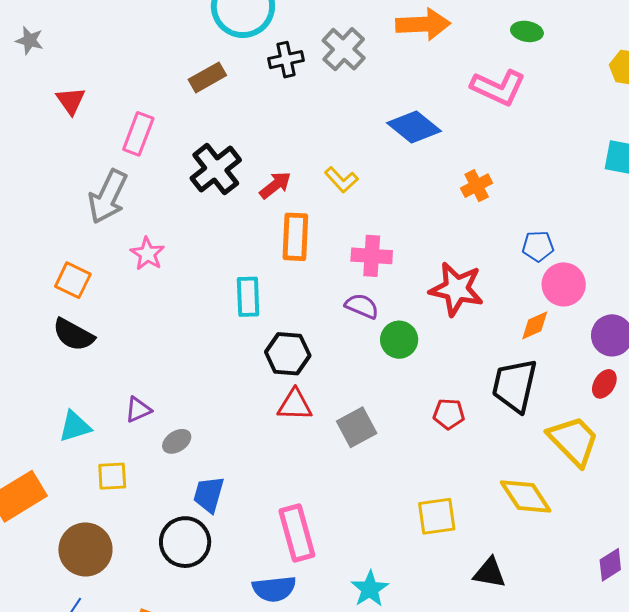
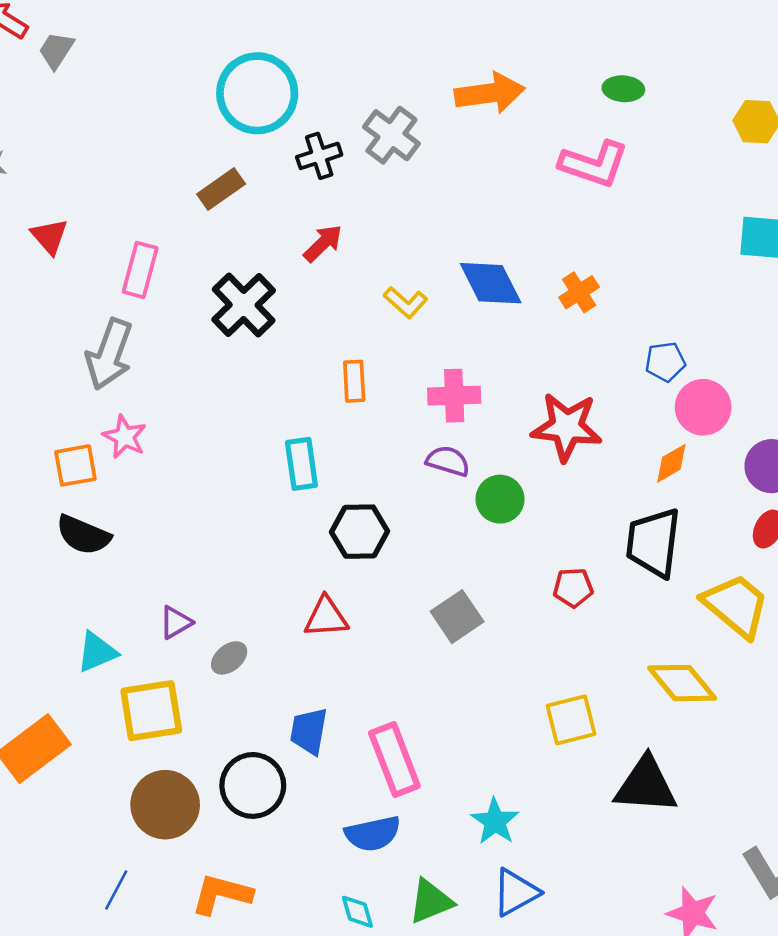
blue diamond: (414, 127) -> (491, 283), moved, turned 30
red arrow: (275, 185) -> (323, 243), moved
orange rectangle: (295, 237) -> (354, 381), size x0.7
pink star: (147, 254) -> (125, 437), moved
orange square: (73, 280) -> (75, 465), turned -30
red triangle: (295, 405) -> (326, 617), moved
yellow square: (112, 476) -> (151, 711), size x1.6
blue trapezoid: (209, 494) -> (309, 731), moved
brown circle: (85, 549) -> (165, 805), moved
black triangle: (490, 573) -> (646, 785), size x1.5

